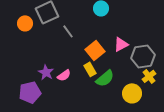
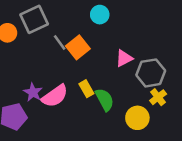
orange square: (95, 50) -> (78, 47), moved
pink semicircle: (64, 75) -> (55, 96), size x1.6
green semicircle: (105, 78) -> (105, 100), turned -78

